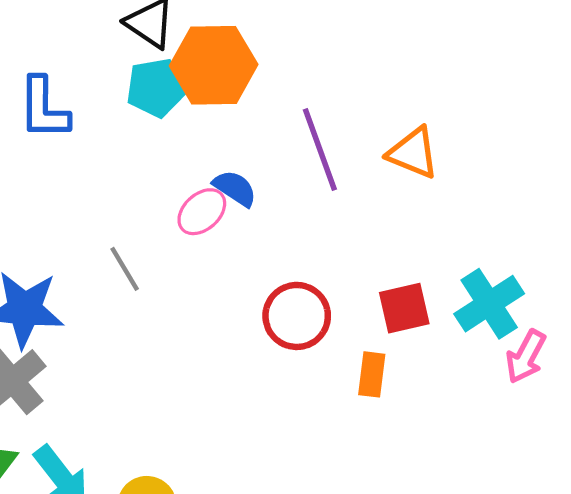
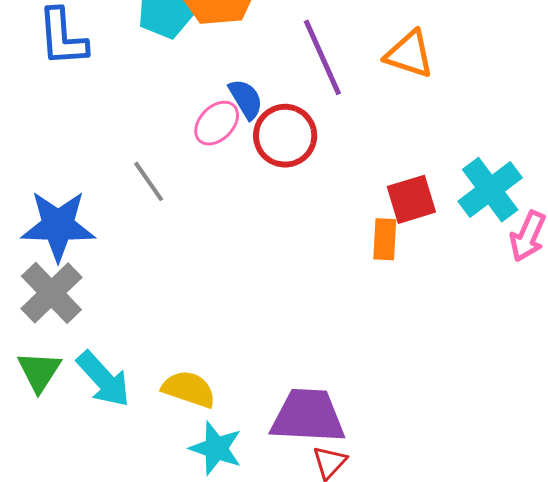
blue semicircle: (235, 188) -> (246, 99), turned 30
red circle: (297, 316) -> (285, 136), moved
orange rectangle: (372, 374) -> (385, 239), moved

